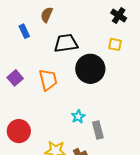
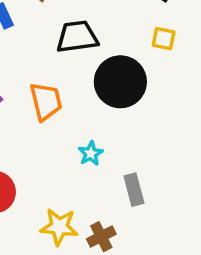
cyan star: (78, 117) -> (91, 153), moved

